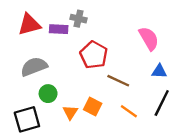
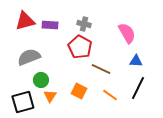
gray cross: (78, 19) -> (84, 24), moved
orange triangle: (70, 112) -> (50, 96), moved

